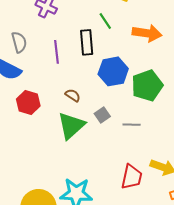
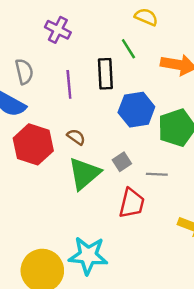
brown semicircle: (73, 95) -> (76, 137), moved
red hexagon: (28, 103) -> (33, 144), size x1.4
red trapezoid: (132, 177) -> (132, 203), moved

